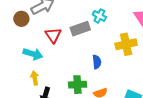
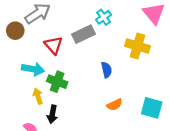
cyan cross: (99, 16) -> (104, 17), turned 32
yellow cross: (126, 44) -> (137, 46), turned 35
green cross: (77, 85) -> (57, 82), moved, turned 30

